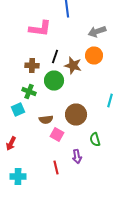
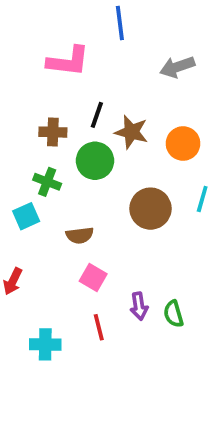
orange circle: (94, 56) -> (183, 144), moved
brown circle: (76, 114) -> (150, 209), moved
pink square: (57, 134) -> (93, 277), moved
green semicircle: (95, 140) -> (173, 314), moved
cyan cross: (18, 176) -> (45, 344), moved

